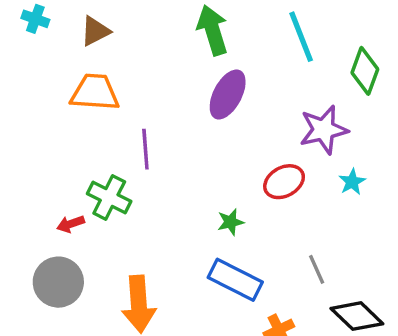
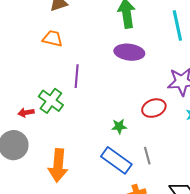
orange trapezoid: (95, 92) -> (52, 38), size x0.7
purple ellipse: (228, 94) -> (129, 52), turned 60
gray line: (317, 269) -> (147, 156), moved

